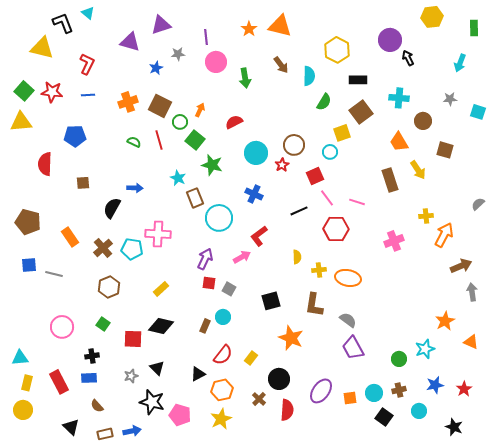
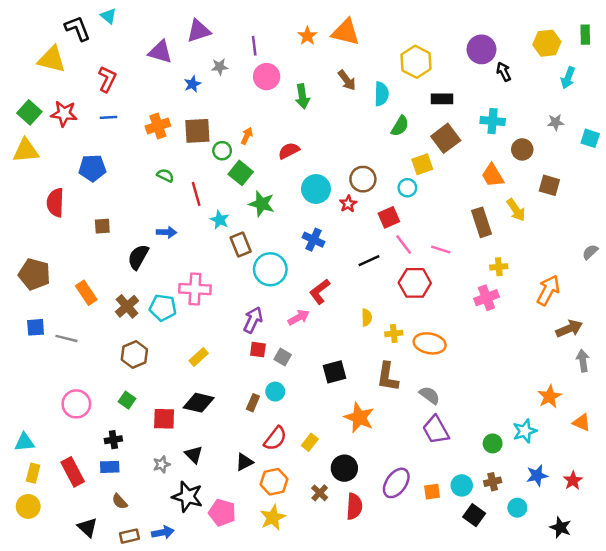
yellow hexagon: (432, 17) -> (547, 43), moved
brown square: (160, 106) -> (197, 131), turned -30
red line: (159, 140) -> (196, 194), moved
yellow cross: (426, 216) -> (499, 267), moved

